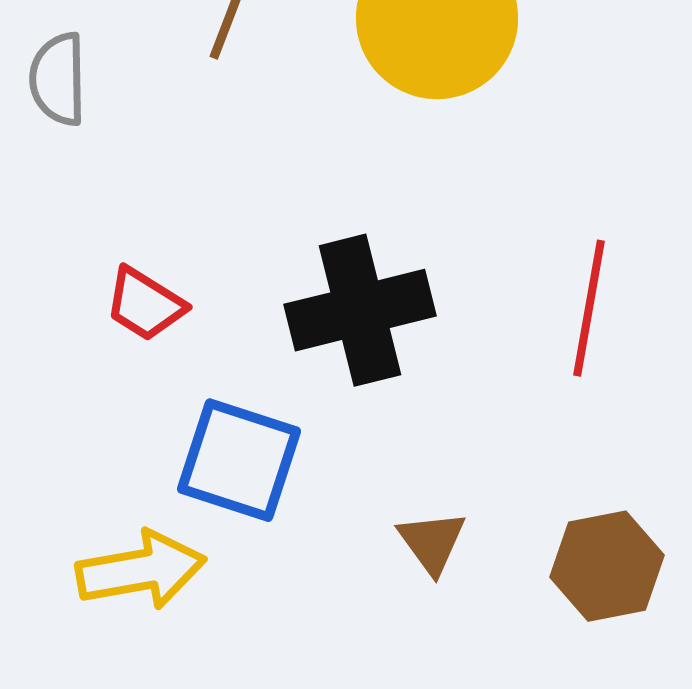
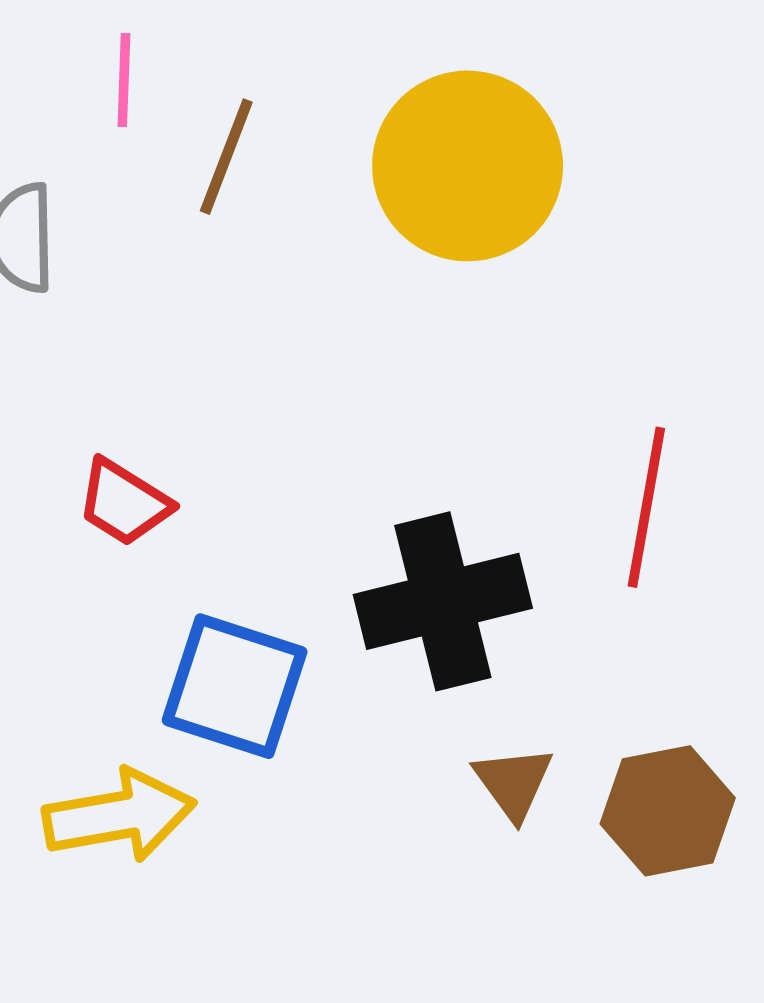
black cross: (360, 310) -> (443, 601), moved
brown triangle: (432, 542) -> (513, 783), moved

